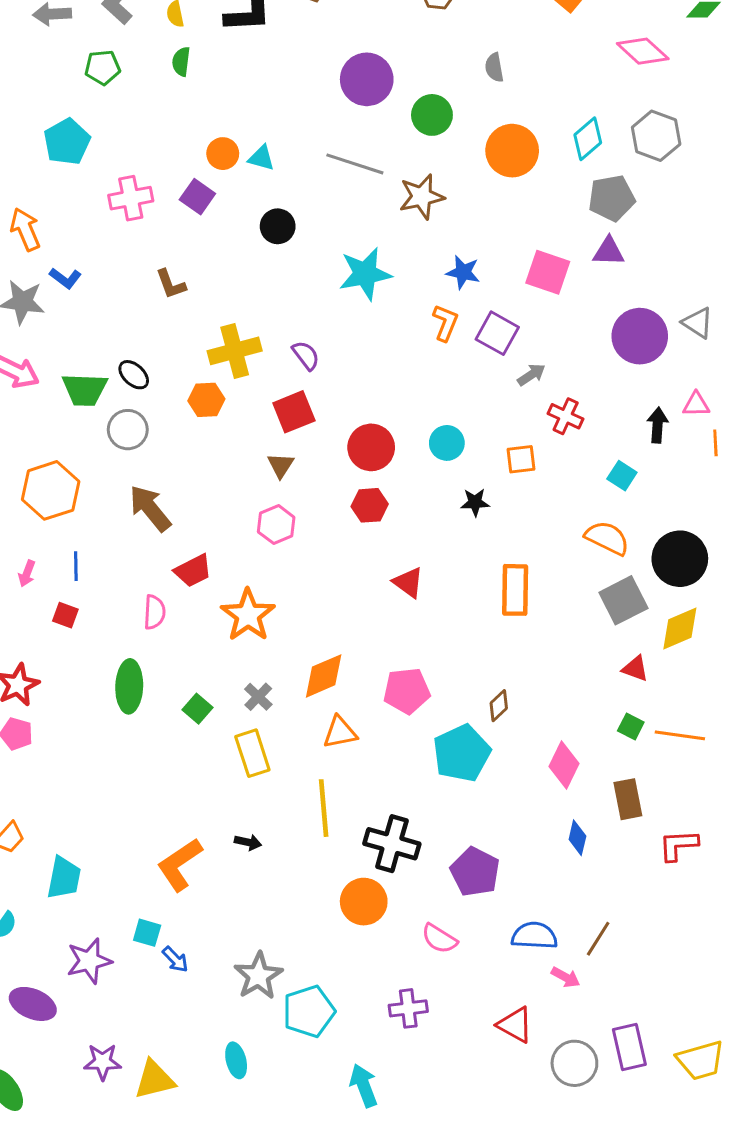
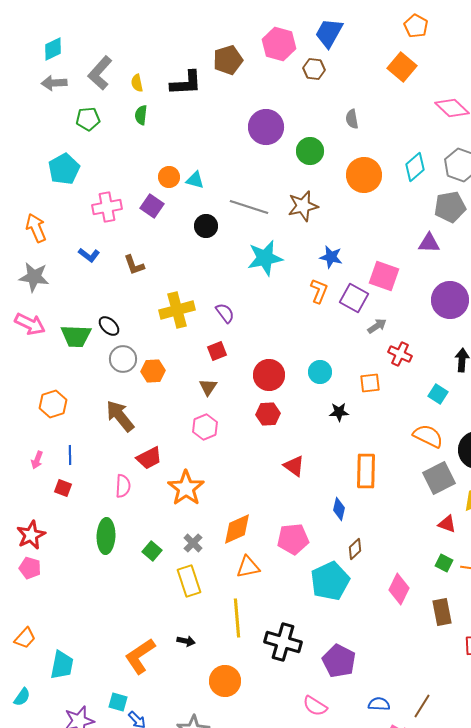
gray line: (355, 164) -> (249, 207), moved
gray pentagon: (612, 198) -> (450, 207), moved
pink square: (548, 272) -> (384, 276), moved
blue L-shape: (65, 278) -> (89, 255), moved
orange hexagon: (206, 400) -> (153, 371), moved
red square: (294, 412) -> (217, 351), size x0.7
gray circle: (128, 430) -> (123, 359), moved
orange hexagon: (51, 490) -> (53, 404), size x0.7
blue diamond: (577, 838) -> (339, 509), moved
orange circle: (364, 902) -> (225, 681), moved
blue semicircle: (534, 936) -> (379, 704), size x0.7

